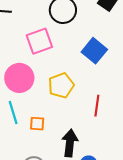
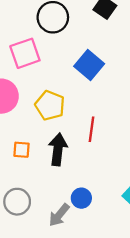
yellow pentagon: (61, 86) -> (50, 105), turned -30
black arrow: (70, 143) -> (58, 149), moved

